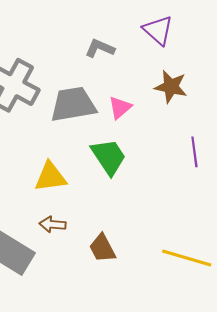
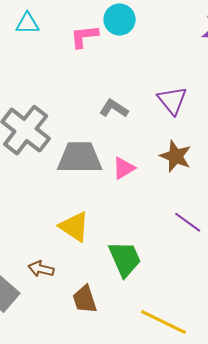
purple line: (194, 152) -> (188, 222), turned -56
green trapezoid: (109, 157) -> (125, 259), moved
yellow triangle: (50, 177) -> (74, 227), moved, turned 32

